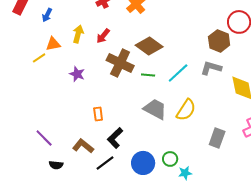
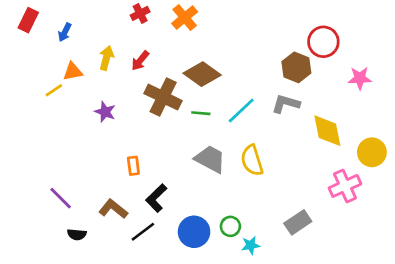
yellow semicircle: (186, 110) -> (252, 160), turned 130
gray rectangle: (217, 138) -> (298, 222), moved, turned 36

